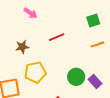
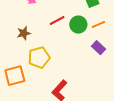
green circle: (76, 77) -> (78, 25), moved
purple rectangle: (95, 82) -> (99, 48), moved

